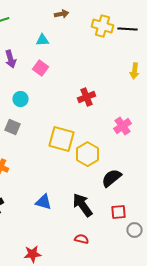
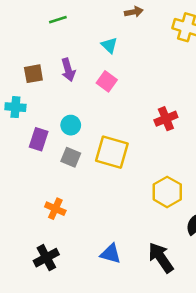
cyan triangle: (42, 40) -> (109, 45), turned 48
cyan circle: (20, 99) -> (71, 125), moved
yellow square: (62, 139) -> (112, 152), moved

